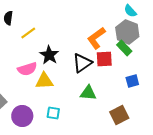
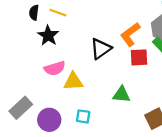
yellow line: (28, 33) -> (58, 13), moved, turned 56
black star: (49, 55) -> (48, 36), moved
black triangle: (82, 63) -> (101, 49), moved

